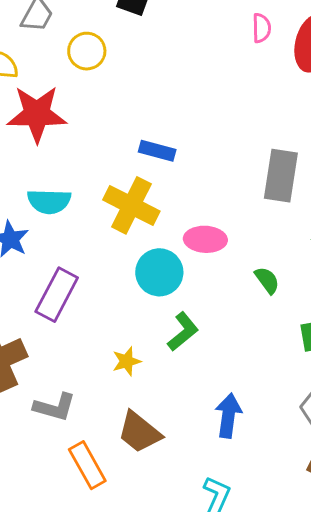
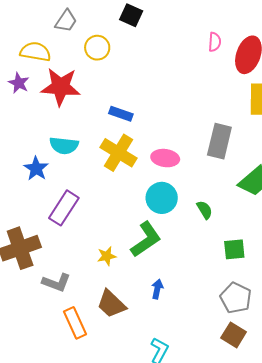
blue rectangle: (157, 151) -> (121, 114), moved
pink ellipse: (205, 239) -> (165, 158), moved
cyan circle: (159, 272) -> (162, 198), moved
green L-shape: (183, 332) -> (146, 239), size x1.4
blue arrow: (228, 416) -> (157, 289), moved, size x0.7

